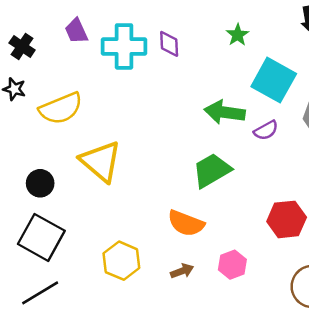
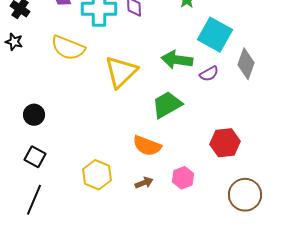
yellow semicircle: (61, 108) -> (68, 48), moved, turned 44
yellow triangle: (101, 161) -> (121, 72), moved, turned 36
black square: (41, 237) -> (35, 157), size x0.6
black line: (40, 293) -> (34, 200), turned -36

